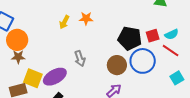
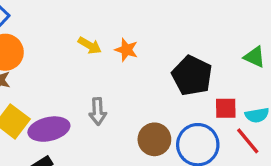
yellow arrow: (64, 22) -> (90, 45), turned -104
black pentagon: (130, 38) -> (192, 76), moved

